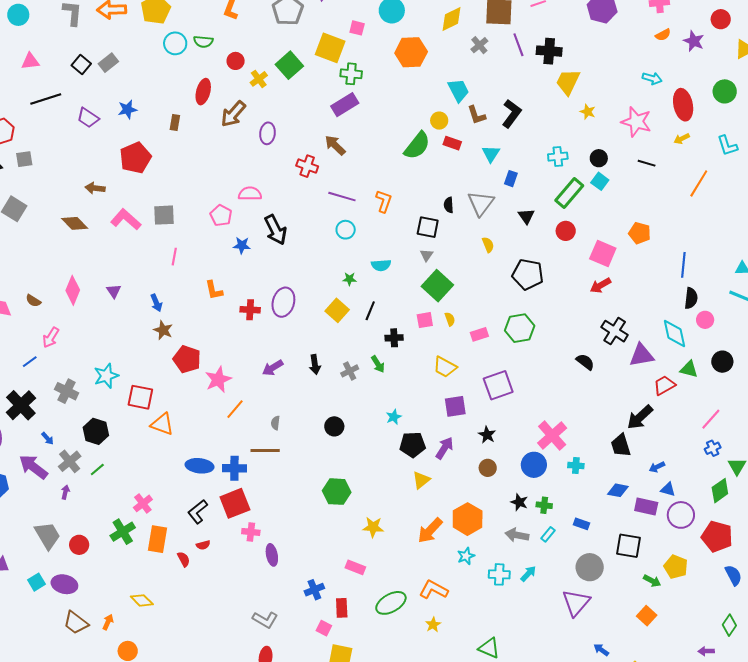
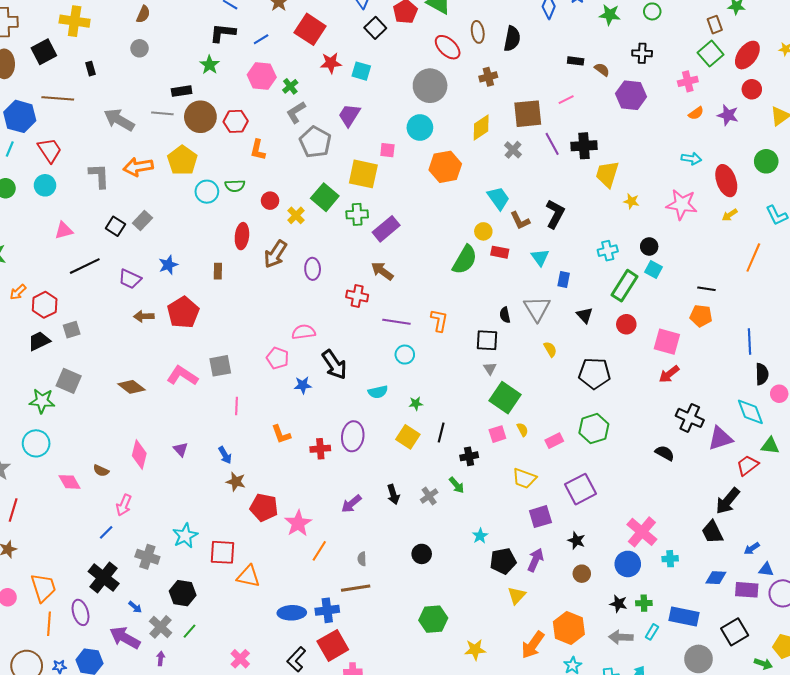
green cross: (351, 74) -> (357, 214), moved
black line: (647, 163) -> (706, 289), moved
brown arrow: (95, 188) -> (144, 316), moved
cyan semicircle: (381, 265) -> (378, 392), moved
blue rectangle: (581, 524) -> (684, 617), size x1.8
black square: (629, 546) -> (735, 632), turned -32

